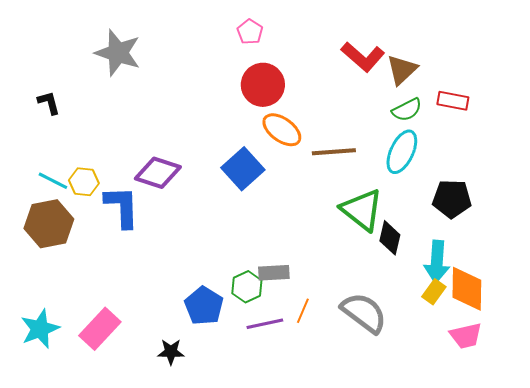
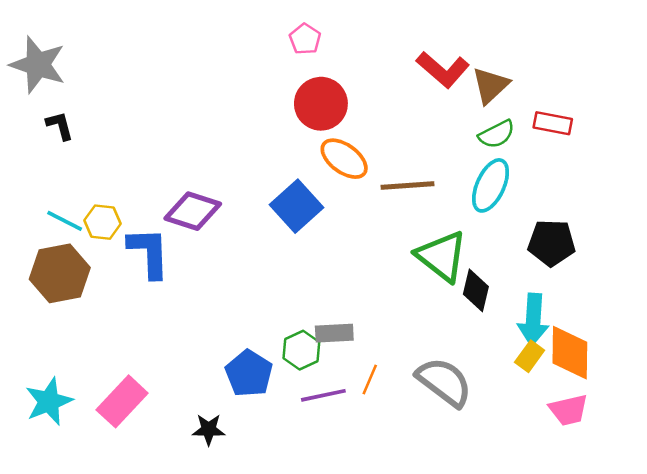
gray star: (118, 53) -> (38, 65), moved

